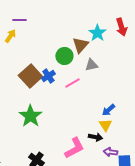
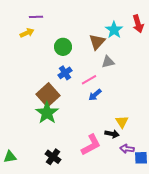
yellow arrow: (10, 36) -> (27, 33), turned 32
green circle: (64, 56) -> (63, 47), moved
brown square: (30, 76) -> (48, 95), moved
blue arrow: (108, 110) -> (95, 95), moved

